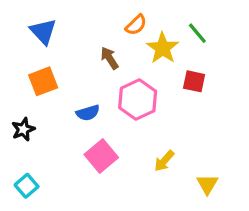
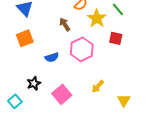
black star: (23, 129) -> (34, 83), moved
pink square: (101, 156) -> (62, 94), moved

